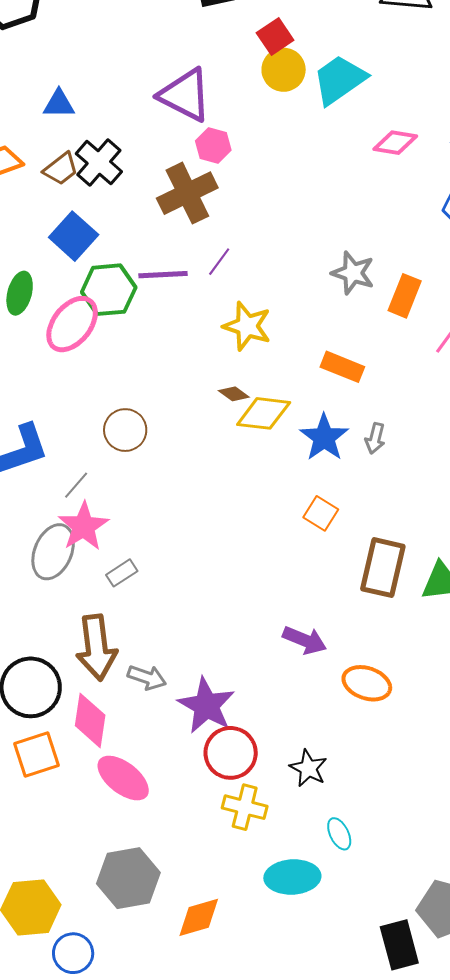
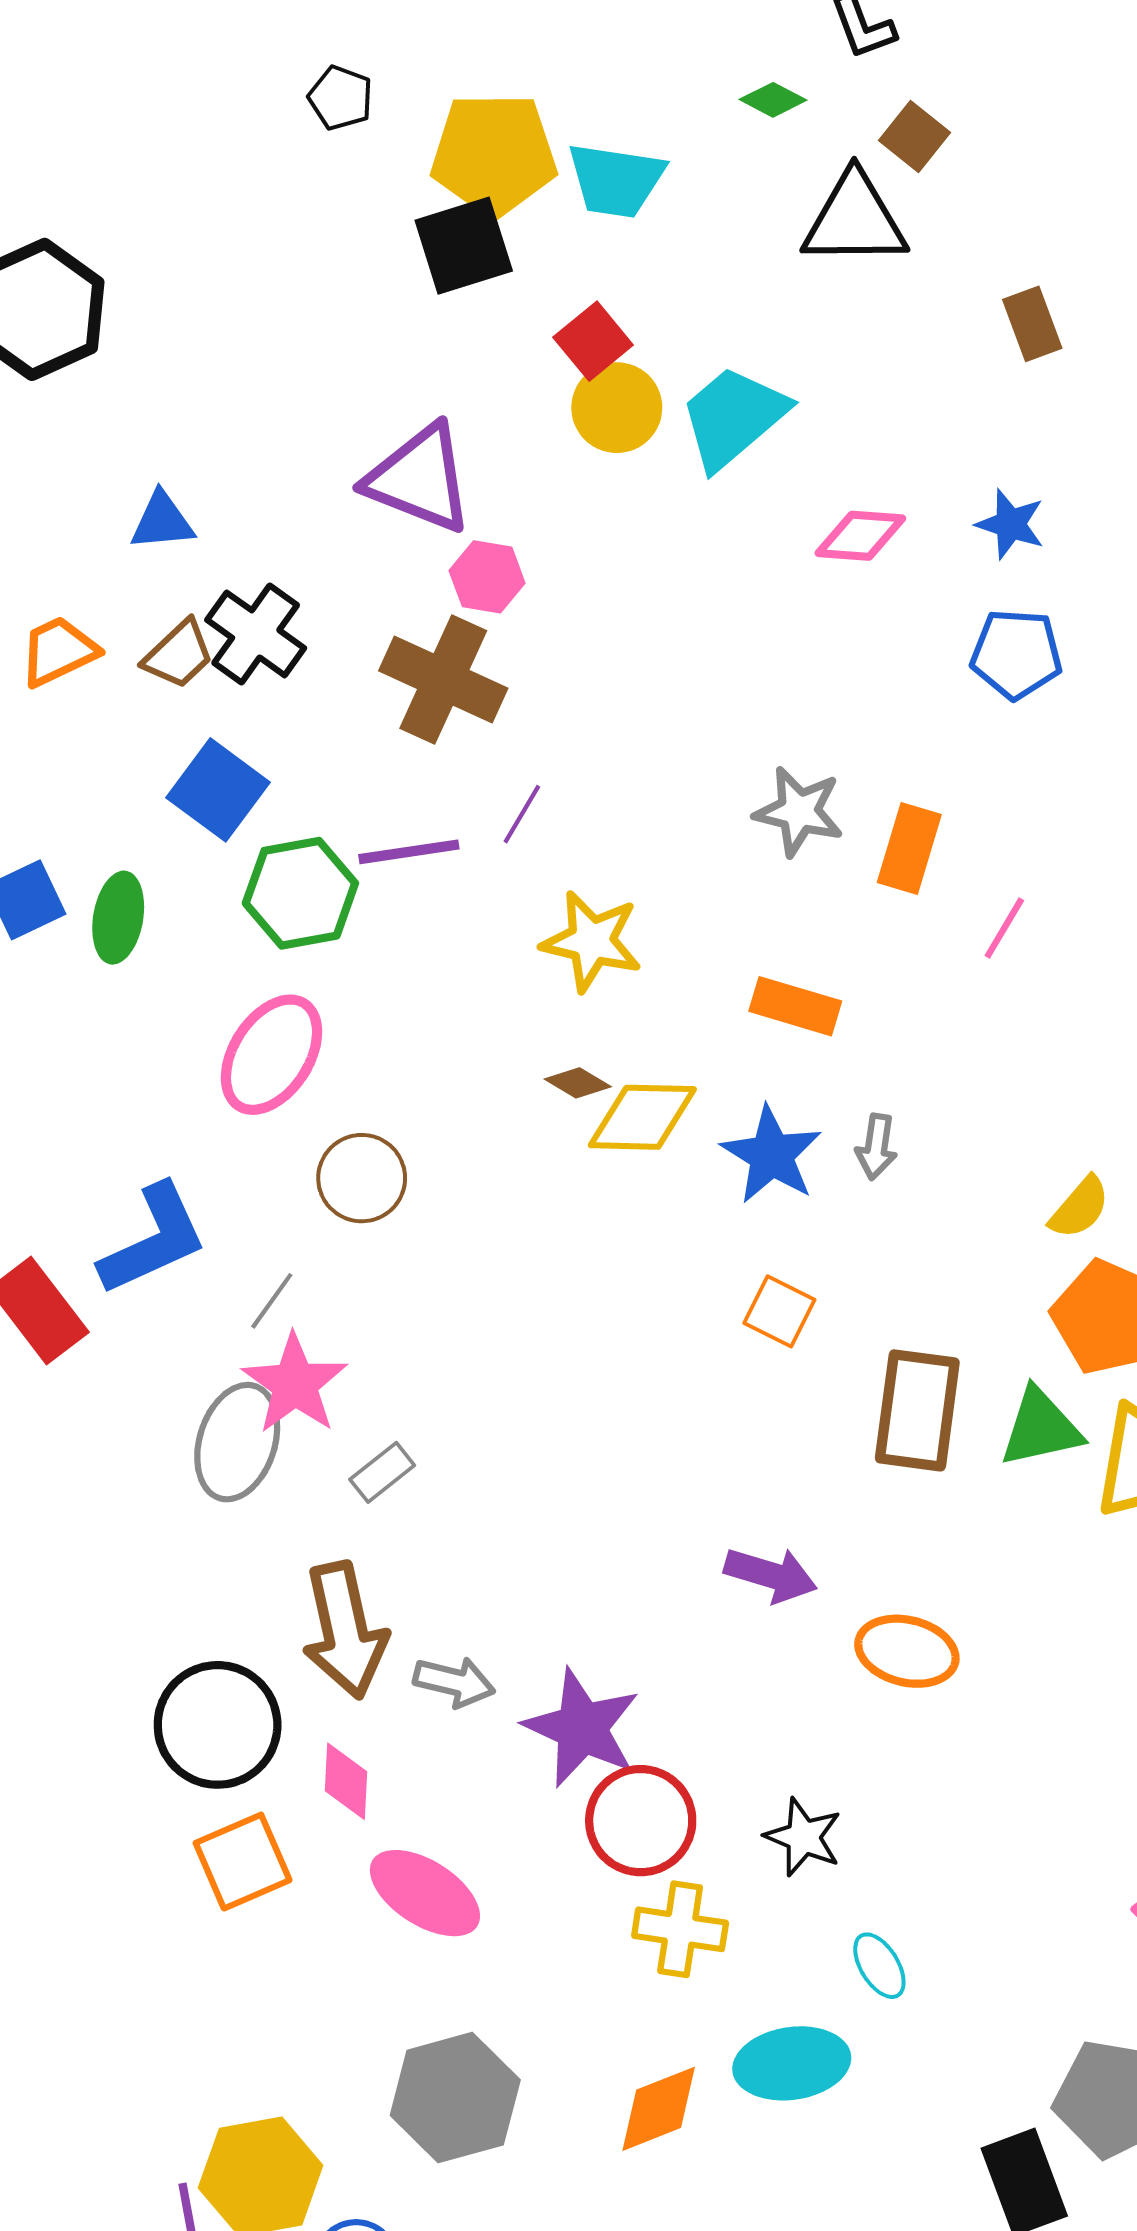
brown cross: (187, 193) -> (443, 680), turned -34
pink ellipse: (72, 324) -> (271, 1055), moved
pink diamond: (90, 720) -> (346, 1781), size x0.7
orange diamond: (199, 917) -> (659, 2109), moved

